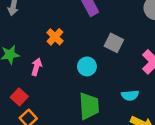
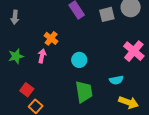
gray square: (114, 43) -> (107, 14), moved, turned -35
pink arrow: (36, 67) -> (42, 56), moved

